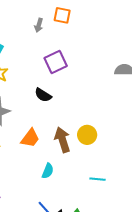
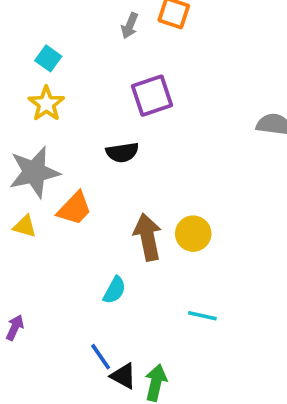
black semicircle: (43, 95) -> (122, 152), turned -48
orange trapezoid: (30, 138) -> (74, 208), moved

